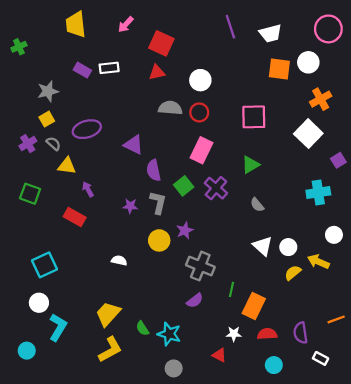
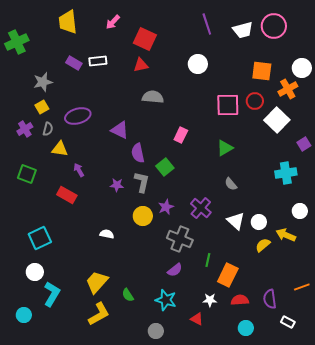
pink circle: (328, 29) -> (274, 26), moved
green cross: (19, 47) -> (17, 42), size x1.6
white circle: (308, 62) -> (302, 68), moved
orange square: (279, 69) -> (262, 71), moved
white circle: (200, 80) -> (198, 64), moved
red circle: (199, 112) -> (255, 101), moved
gray semicircle: (53, 144) -> (48, 129), turned 64
pink rectangle: (201, 150) -> (181, 135), size x0.7
purple cross: (216, 188) -> (201, 208), moved
cyan star: (169, 334) -> (166, 300), moved

